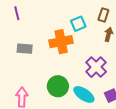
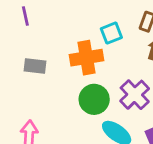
green circle: (58, 86) -> (94, 99), moved

